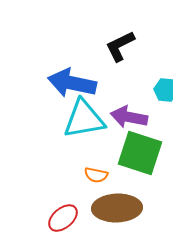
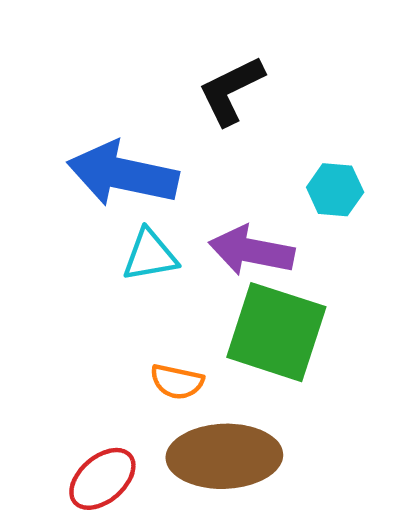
cyan triangle: (84, 119) -> (150, 255), size x0.6

